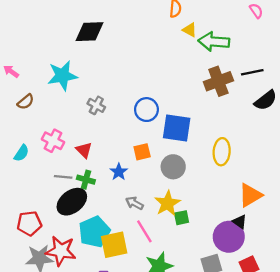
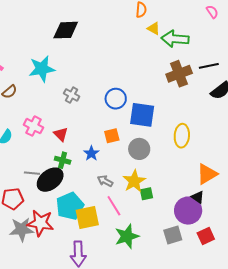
gray line: (63, 177) -> (32, 173), moved

